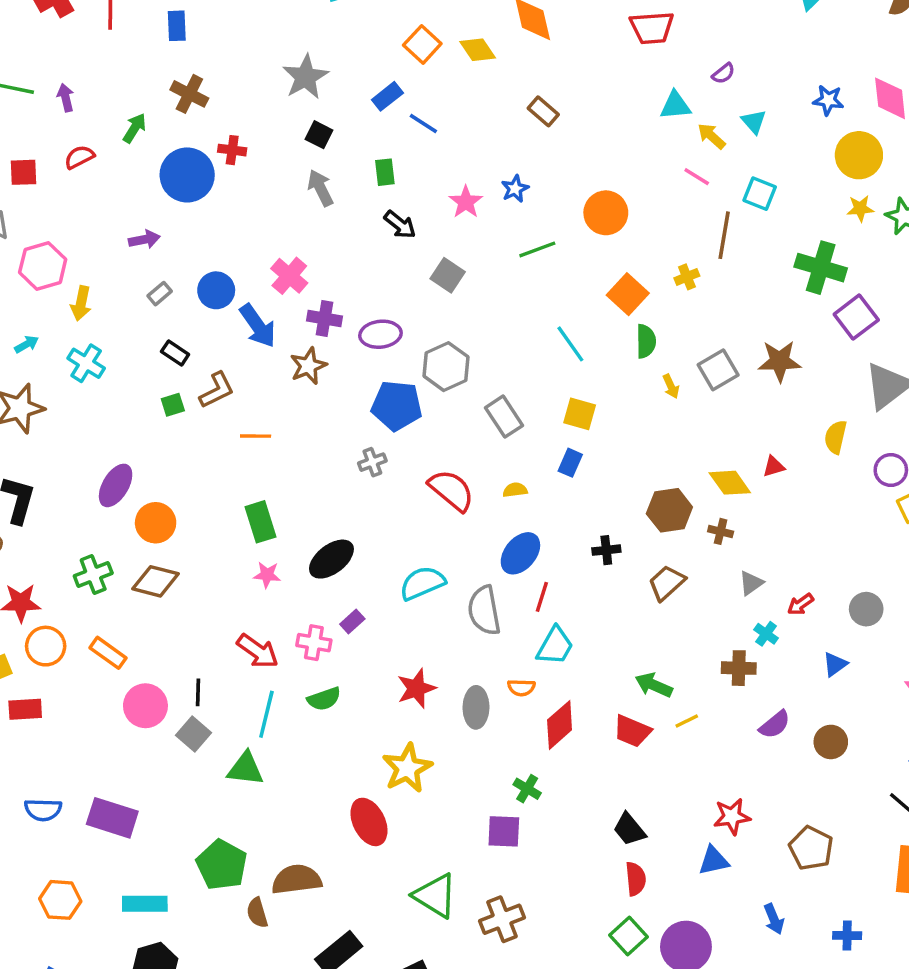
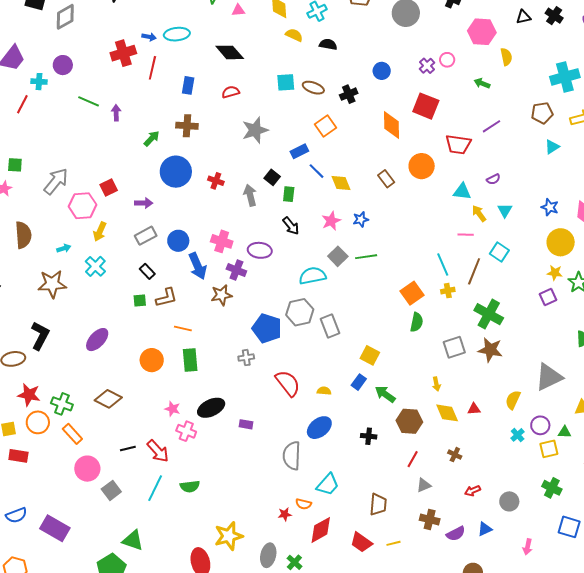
yellow diamond: (478, 50) -> (341, 183), moved
brown cross: (189, 94) -> (187, 126), turned -35
black square: (319, 135) -> (272, 177), moved
red cross: (232, 150) -> (216, 181), moved
red semicircle: (79, 157) -> (231, 92), moved
red square: (23, 172) -> (109, 187), moved, turned -36
pink line: (697, 177) -> (466, 235), turned -42
orange circle: (606, 213) -> (422, 166), moved
green cross: (821, 268) -> (489, 314), moved
gray square: (448, 275) -> (338, 256), moved
pink cross: (289, 276) -> (222, 241), turned -35
gray rectangle: (160, 294) -> (146, 236), size x1.5
purple square: (856, 317) -> (548, 297), moved, size x0.7
purple ellipse: (380, 334) -> (260, 250), moved
cyan line: (570, 344) -> (443, 265), moved
yellow arrow: (671, 386) -> (436, 384), moved
gray rectangle: (504, 417) -> (330, 326), moved
green rectangle: (260, 522) -> (190, 360), moved
orange circle: (156, 523) -> (152, 360), moved
brown cross: (721, 531) -> (455, 455), moved
green cross: (93, 575) -> (62, 404), moved, turned 30
cyan semicircle: (422, 583) -> (313, 276), moved
brown trapezoid: (667, 583) -> (378, 504), moved, turned 125
gray triangle: (751, 583) -> (424, 485), moved
red line: (542, 597) -> (413, 459), moved
purple rectangle: (352, 622) -> (246, 424), moved, turned 40
cyan cross: (766, 634) -> (518, 435), moved
pink cross: (314, 643) -> (186, 431), moved
green arrow: (654, 685) -> (385, 394), moved
red star: (416, 688) -> (285, 514), moved, size x0.6
black line: (198, 692) -> (128, 449), moved, turned 63
gray ellipse: (476, 707) -> (268, 555), moved
purple semicircle: (775, 725) -> (456, 534), moved
green triangle: (245, 769) -> (133, 540), moved
blue semicircle: (43, 810) -> (16, 515), turned -35

